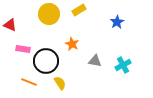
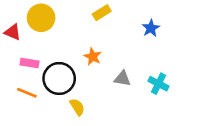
yellow circle: (49, 14) -> (41, 18), moved
cyan cross: (123, 65) -> (159, 84), turned -35
orange line: (29, 82) -> (27, 93), moved

